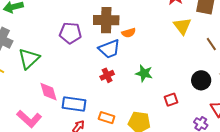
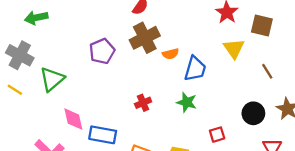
brown cross: (106, 20) -> (145, 38), turned -30
purple pentagon: (70, 33) -> (102, 51), turned -30
blue trapezoid: (109, 49) -> (195, 69), moved, turned -55

